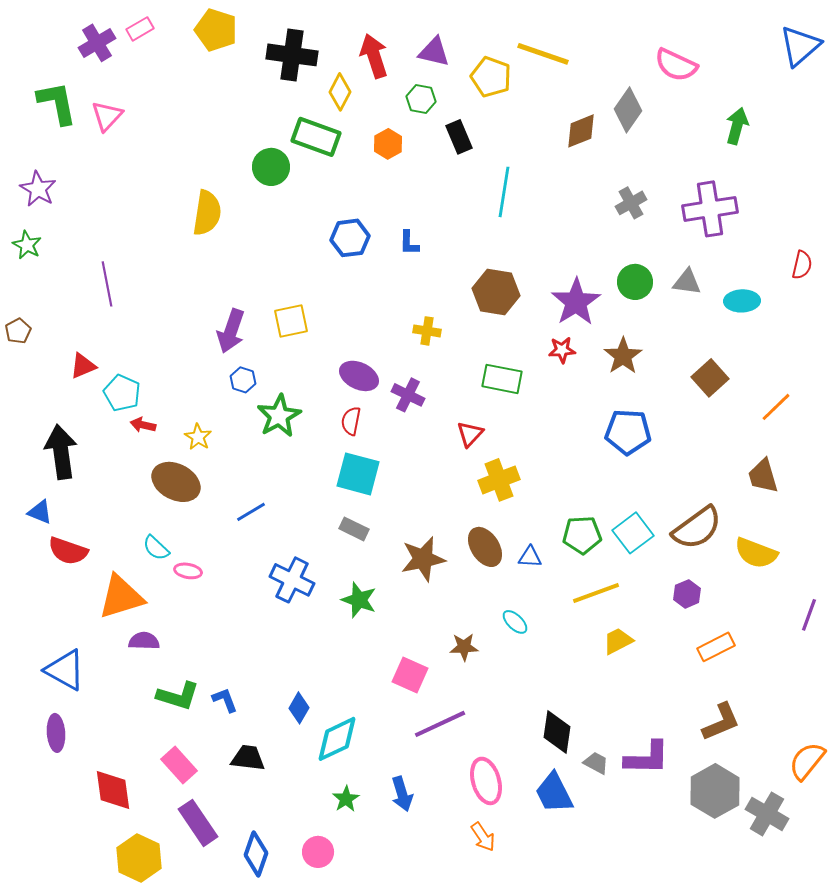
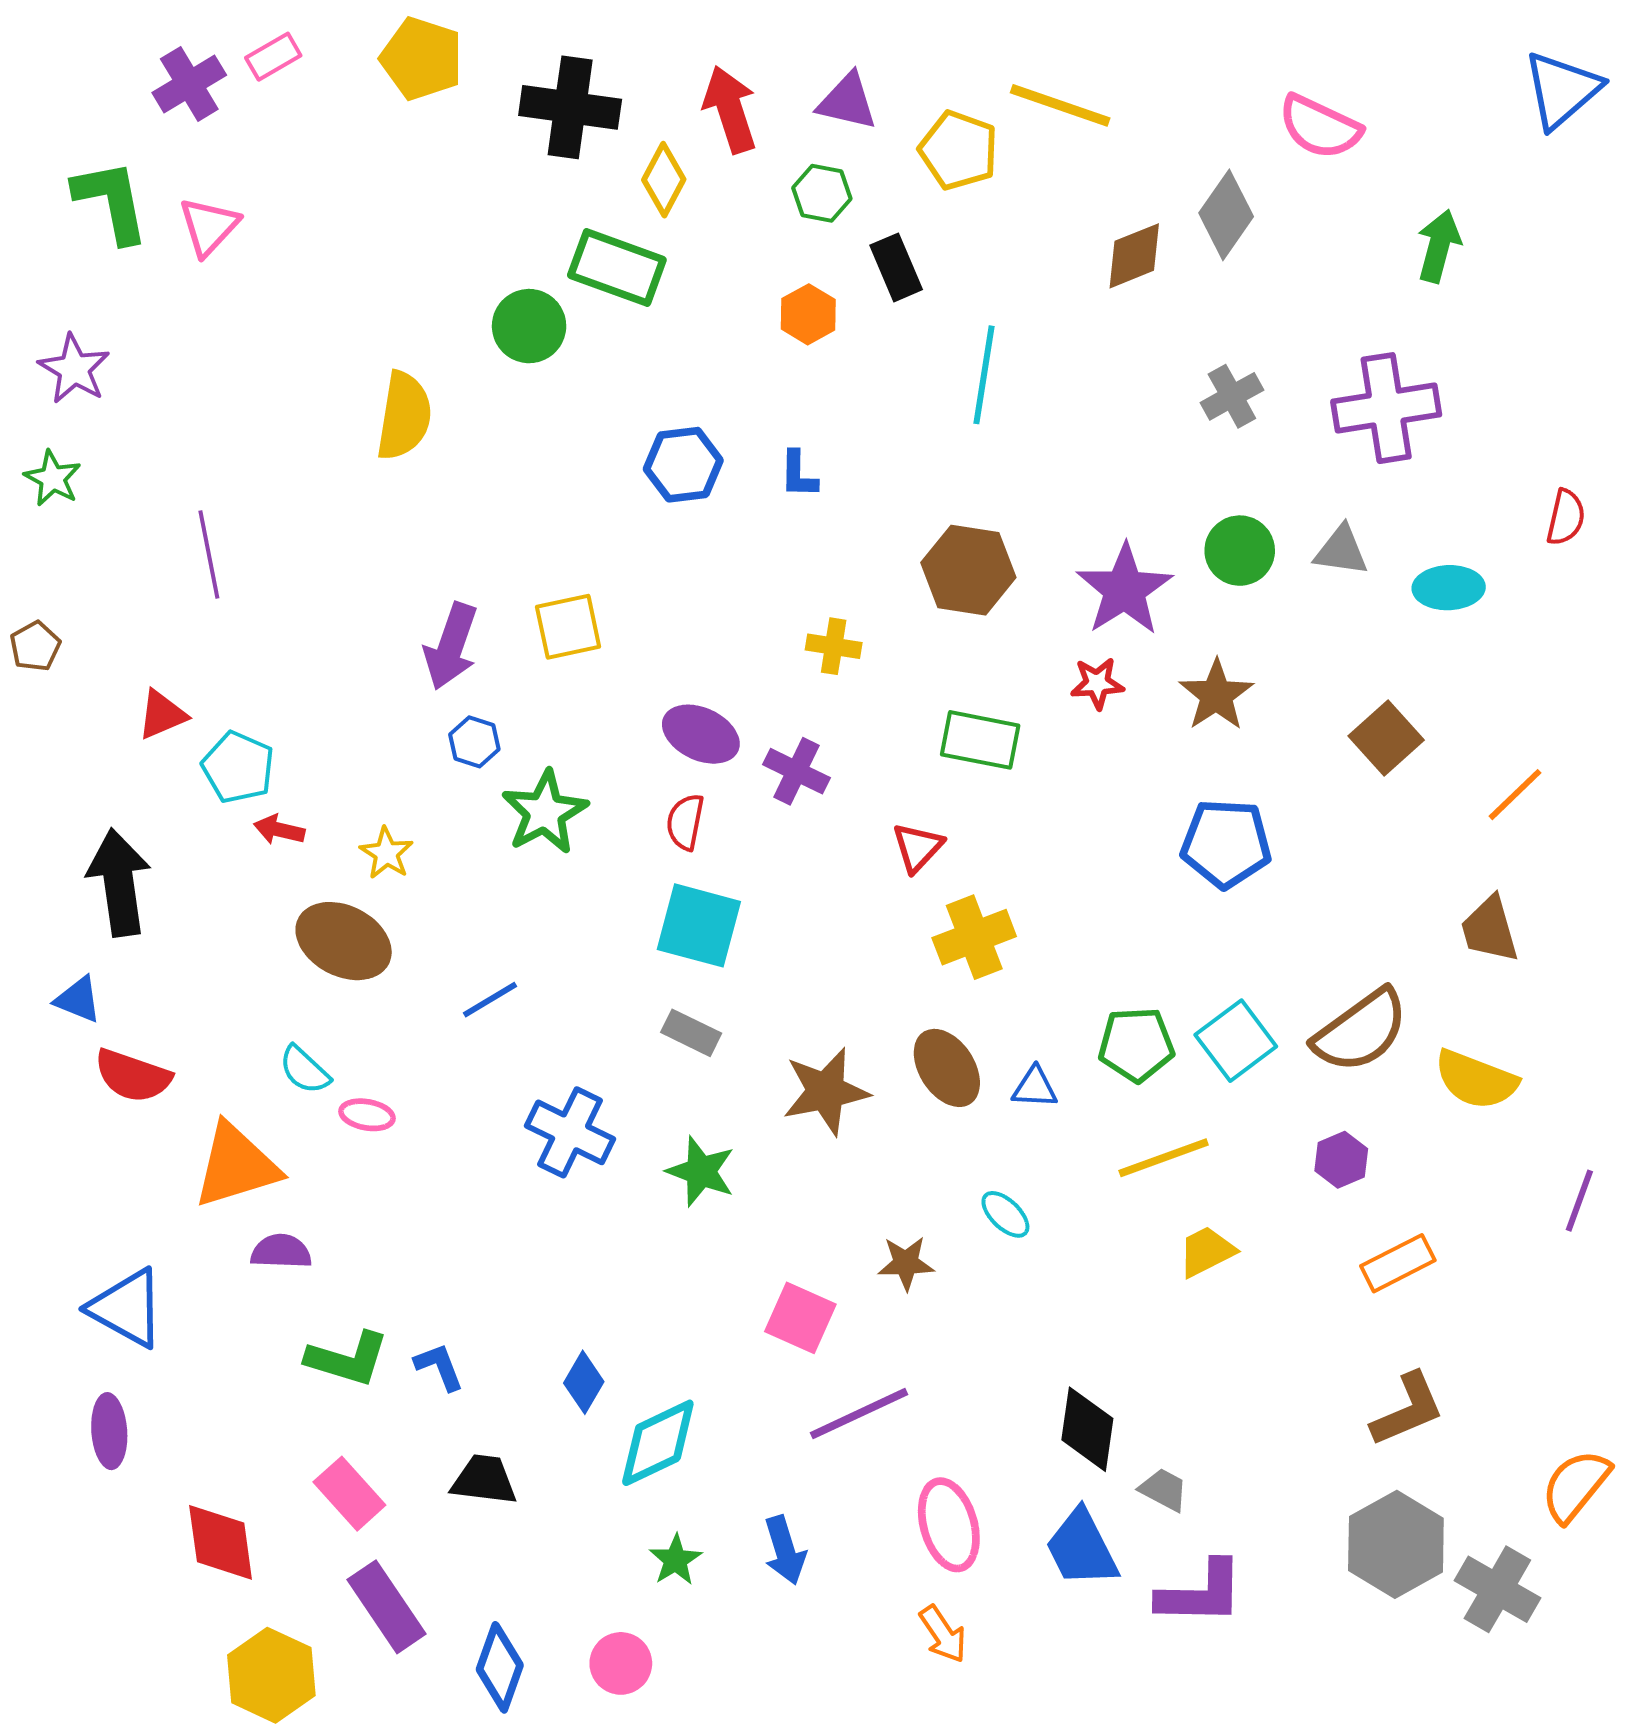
orange hexagon: (388, 144) -> (808, 314), moved
purple L-shape: (647, 758) -> (1201, 1593), moved

